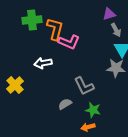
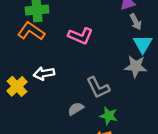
orange L-shape: (55, 29) -> (31, 31), moved, turned -70
white arrow: (43, 63) -> (44, 73), moved

